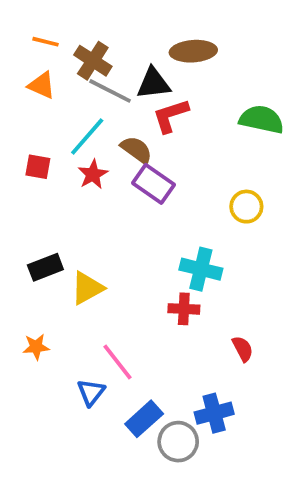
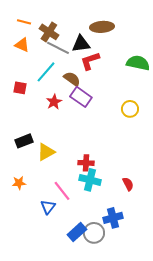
red star: (93, 174) -> (54, 102), moved
cyan cross: (201, 269) -> (90, 180), moved
red cross: (184, 309) -> (86, 163), moved
blue rectangle: (144, 419) -> (77, 232), moved

